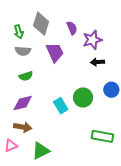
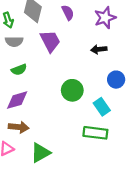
purple star: (92, 40) -> (105, 18), moved
green circle: (83, 97) -> (72, 90), moved
cyan rectangle: (61, 106) -> (102, 107), moved
green rectangle: (102, 136) -> (95, 133), moved

